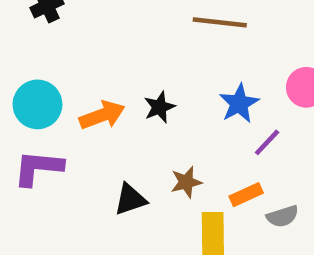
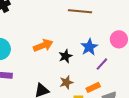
black star: (159, 107) -> (65, 56), moved
orange arrow: (102, 115) -> (43, 45), moved

